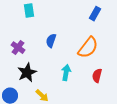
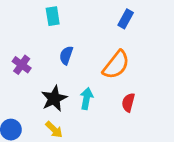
cyan rectangle: (29, 11) -> (53, 16), moved
black star: (27, 73) -> (54, 98), moved

